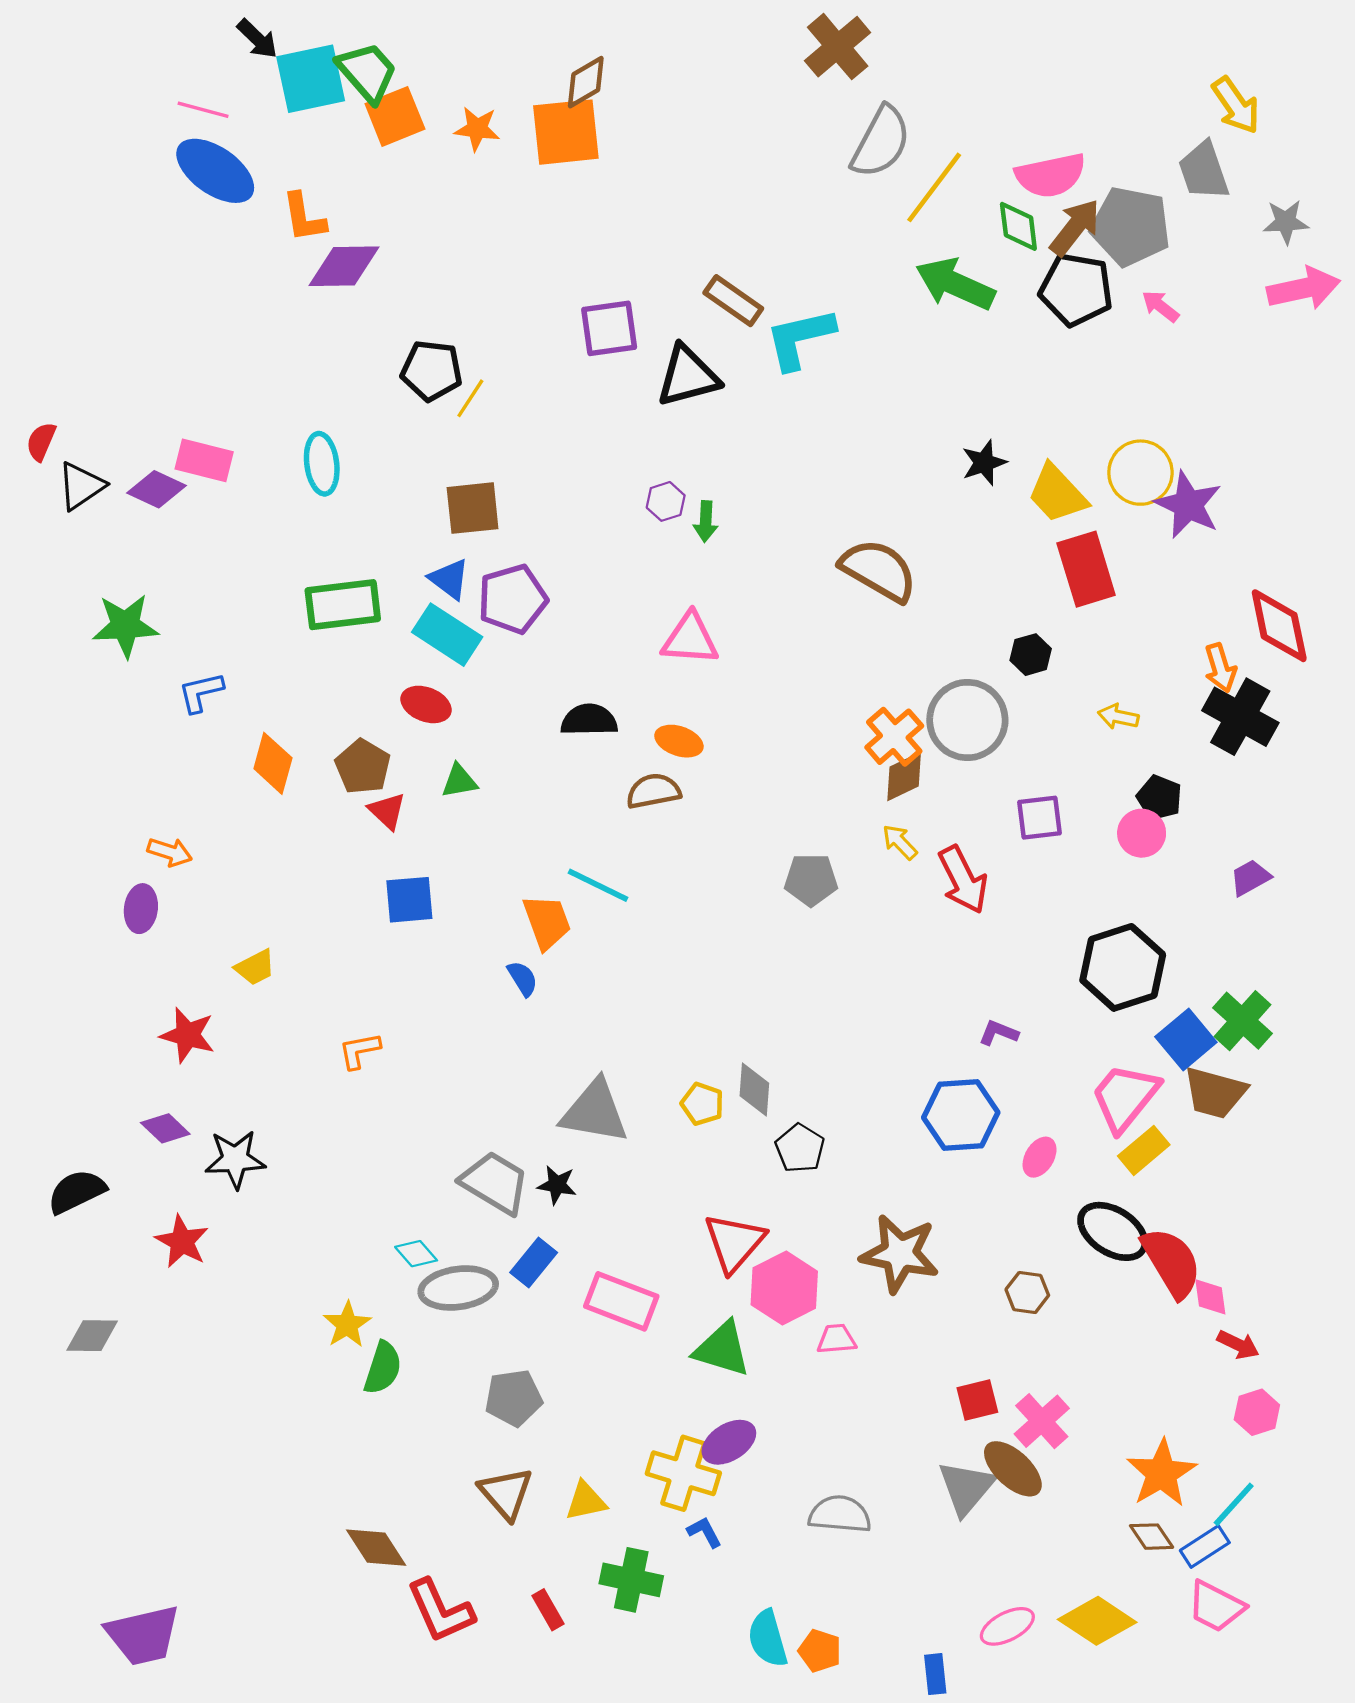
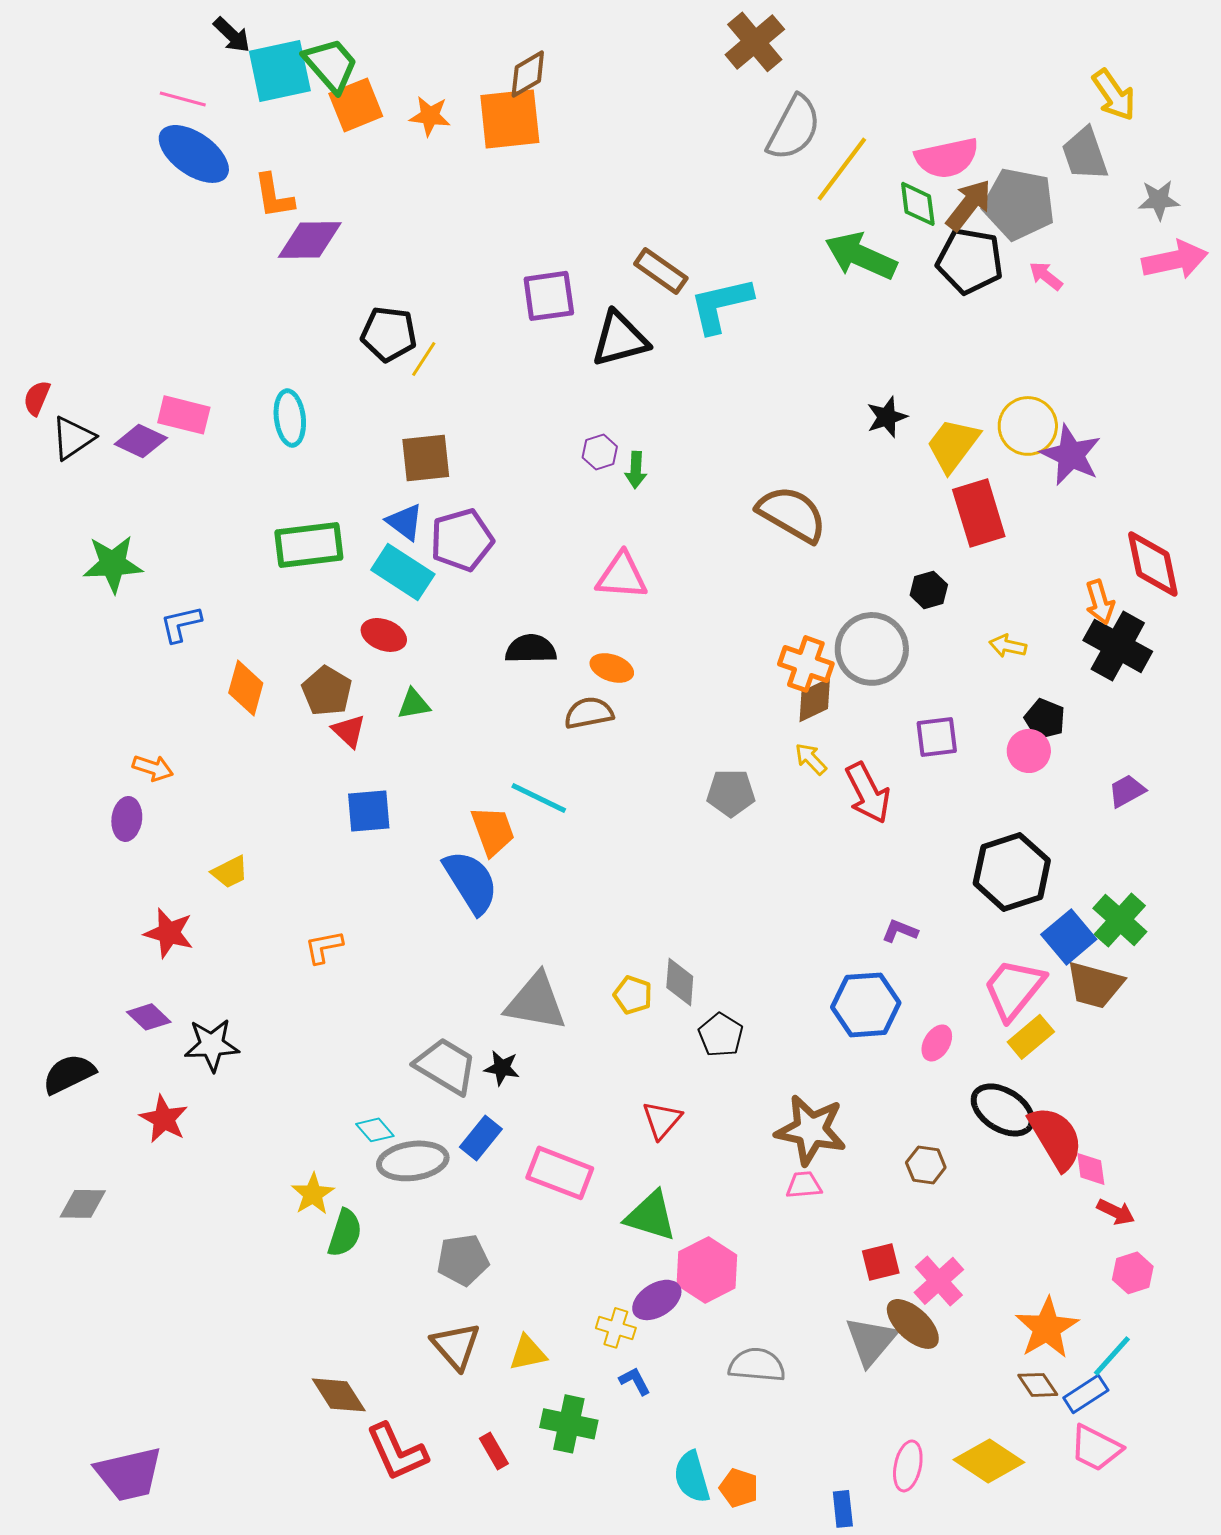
yellow trapezoid: (1057, 494) -> (953, 445), turned 80
orange cross: (894, 737) -> (806, 664), turned -30
blue semicircle: (523, 978) -> (471, 882), size x2.0
red triangle: (734, 1243) -> (662, 1120), size x0.7
pink hexagon: (784, 1288) -> (707, 1270), moved
pink trapezoid: (836, 1339) -> (804, 1185), moved
yellow cross: (683, 1473) -> (616, 1328), size x0.6
pink ellipse: (1007, 1626) -> (908, 1466), turned -51

